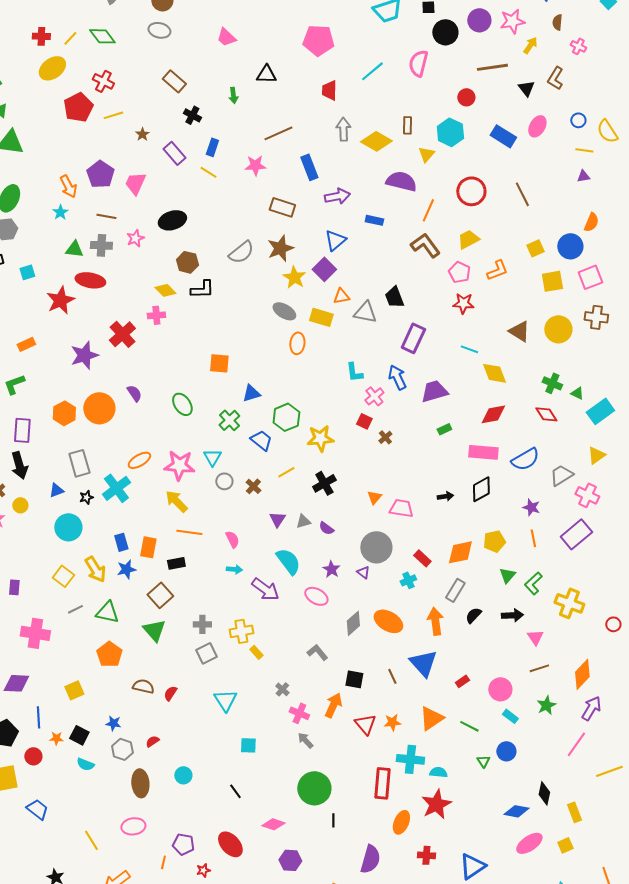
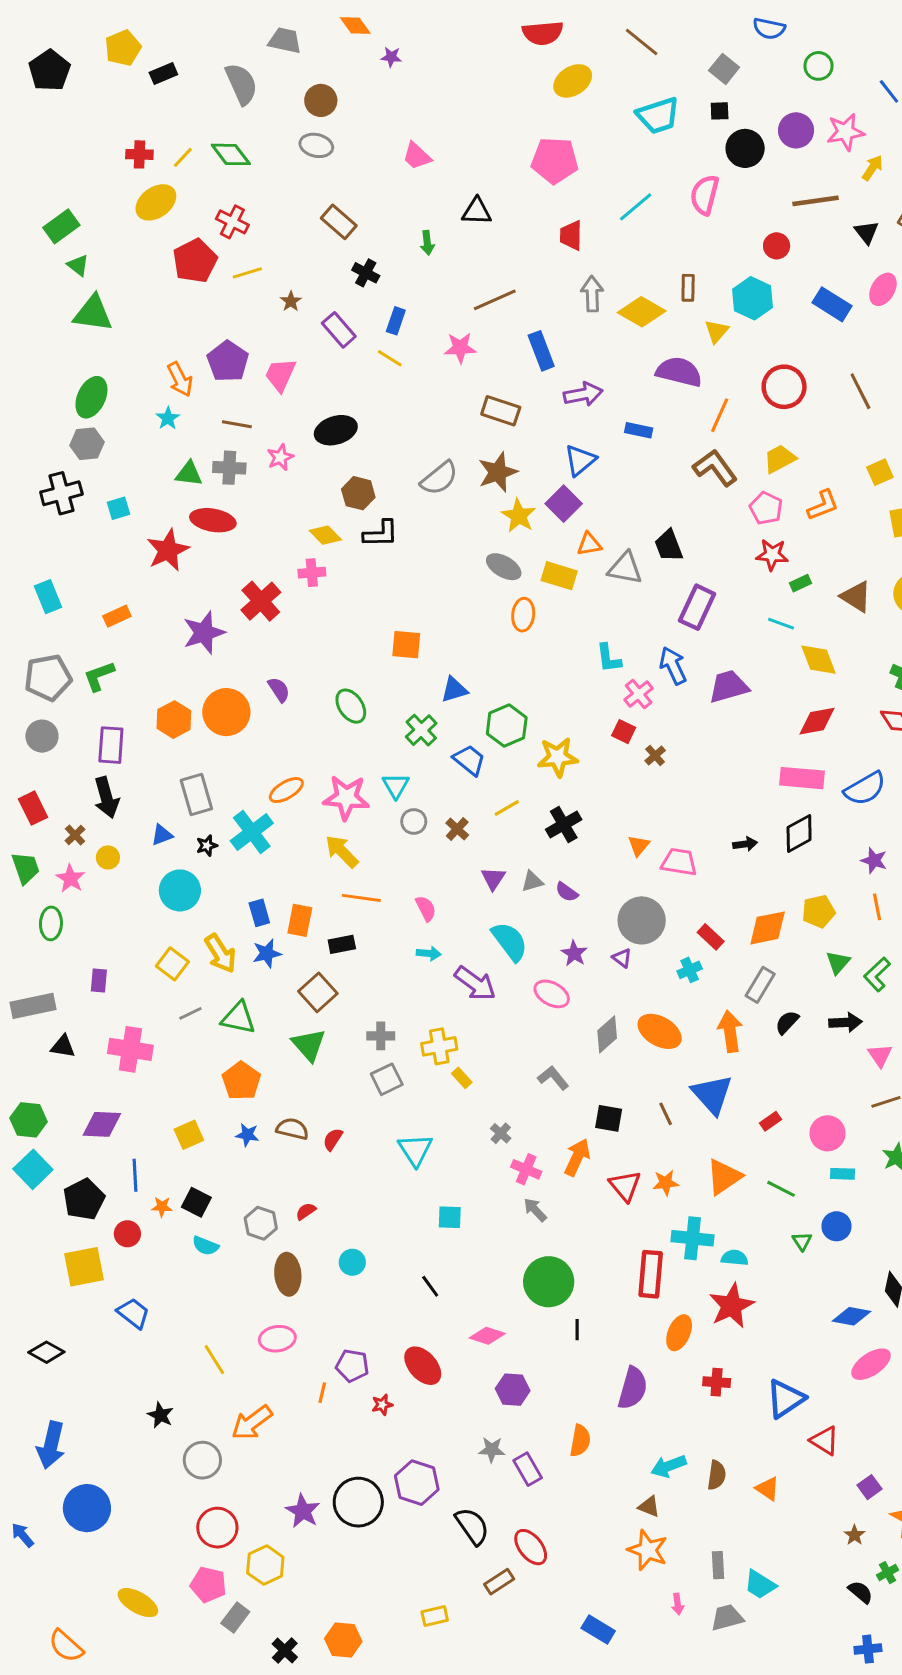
green rectangle: (444, 429) -> (801, 583), moved
cyan rectangle: (510, 716) -> (842, 1174), turned -35
blue star: (113, 723) -> (247, 1135), moved

